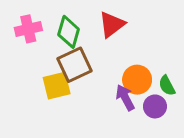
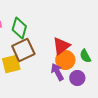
red triangle: (112, 24) -> (61, 46), moved
green semicircle: (167, 86) -> (85, 56), moved

